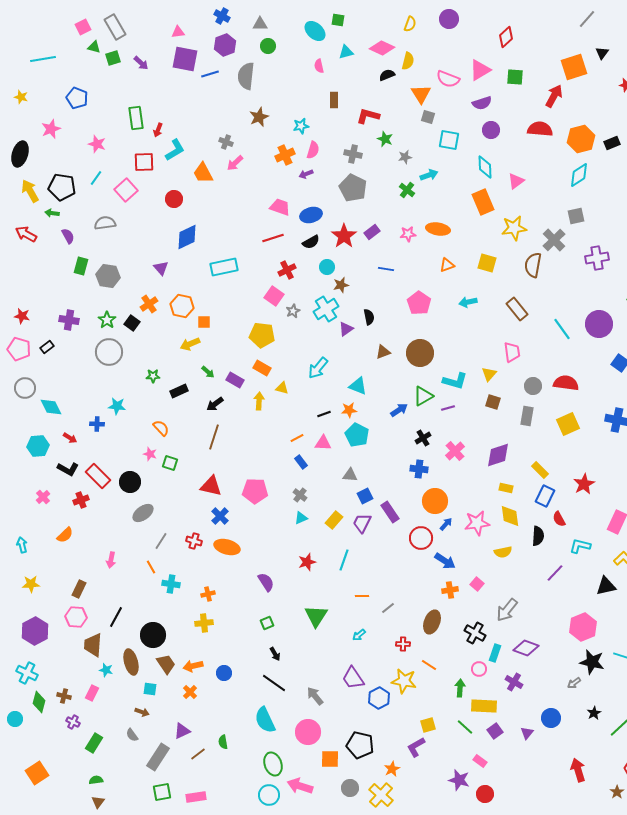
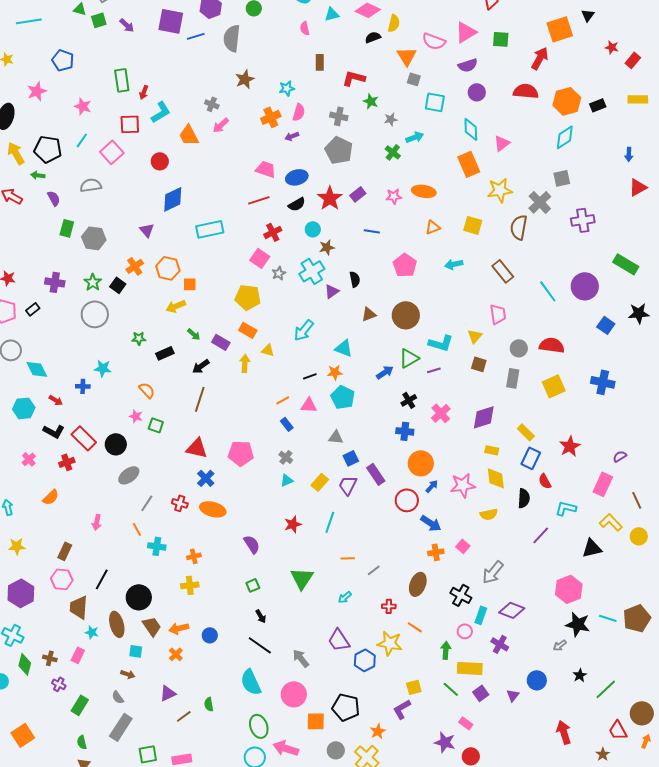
gray rectangle: (158, 757) -> (121, 727), moved
green semicircle: (96, 780) -> (82, 742), turned -96

